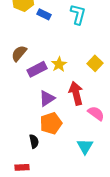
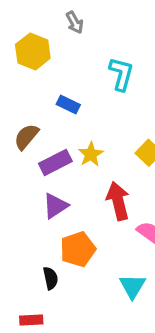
blue rectangle: (44, 14) -> (68, 105), moved
purple triangle: (47, 98) -> (55, 206), moved

